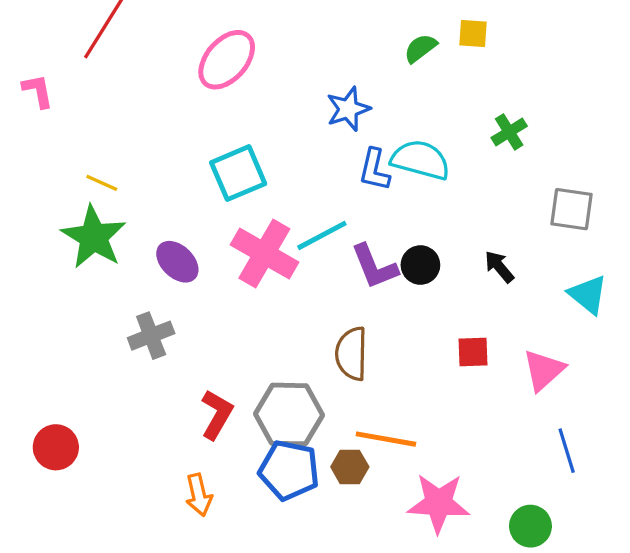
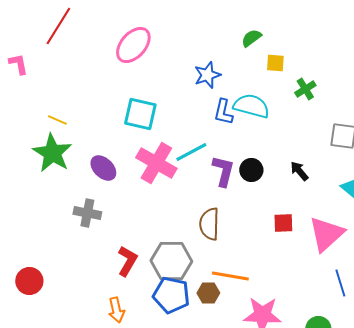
yellow square: (473, 33) -> (275, 63), moved
cyan square: (238, 173) -> (140, 114), turned 36
purple L-shape: (374, 267) -> (223, 171), turned -144
gray cross: (151, 336) -> (87, 213), turned 32
pink triangle: (544, 370) -> (326, 234), size x1.4

